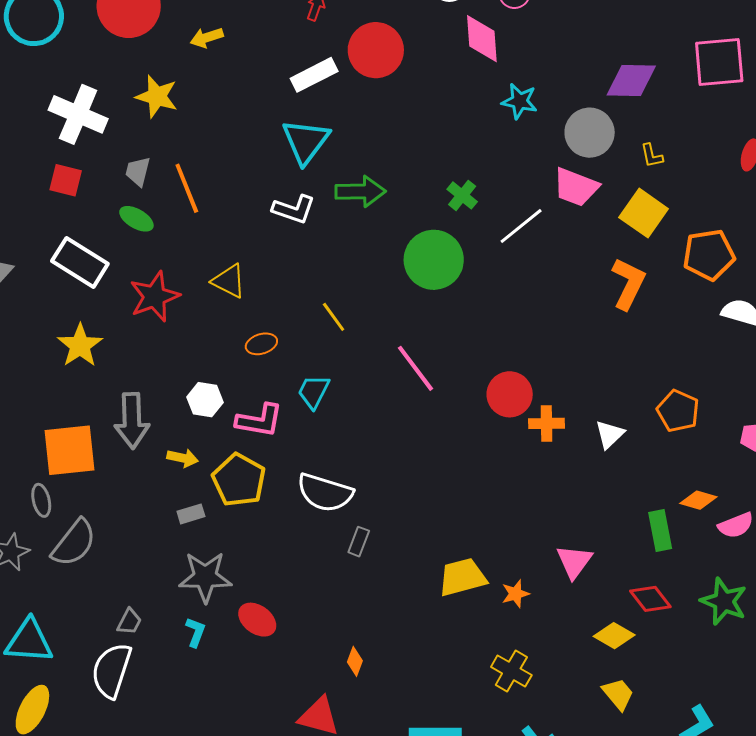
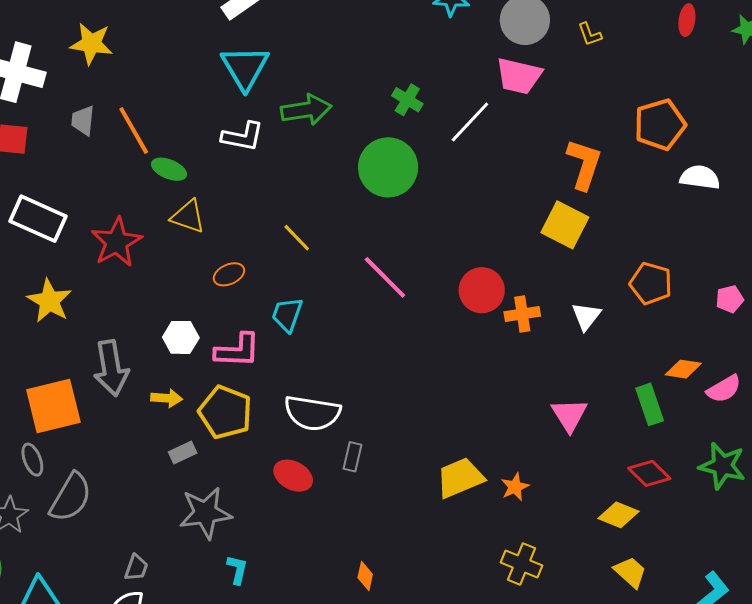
yellow square: (644, 213) -> (565, 225), moved
green ellipse: (136, 219) -> (169, 169), moved
pink triangle: (574, 561) -> (569, 415), moved
red ellipse: (257, 620) -> (293, 476), moved
cyan L-shape: (196, 632) -> (237, 570), moved

